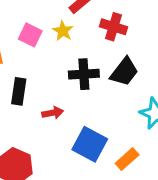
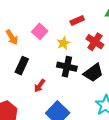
yellow star: (63, 31) -> (64, 43), moved
red arrow: (53, 113) -> (40, 86), turned 120

